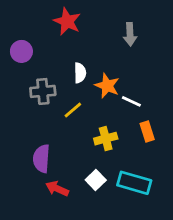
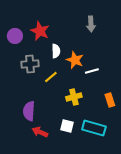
red star: (67, 21) -> (40, 31), moved
white line: (131, 101) -> (92, 71), turned -40
orange rectangle: (147, 131) -> (110, 100), moved
white square: (96, 180) -> (67, 126), turned -32

